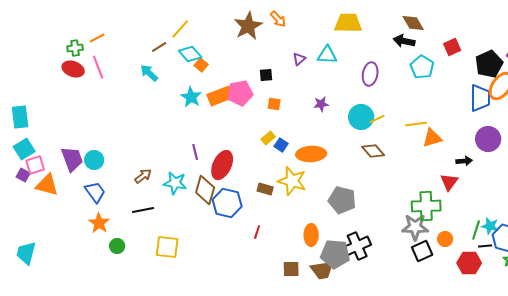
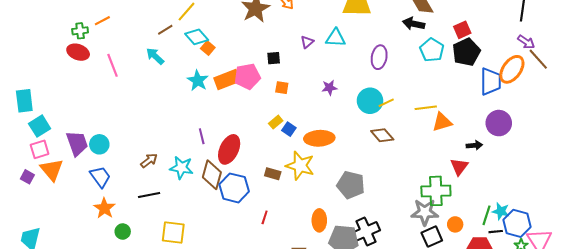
black pentagon: (489, 64) -> (466, 52), moved
pink line: (98, 67) -> (113, 65), moved
cyan square: (24, 149) -> (40, 126), moved
purple square: (23, 175) -> (27, 177), moved
orange triangle: (47, 185) -> (52, 170), turned 35

